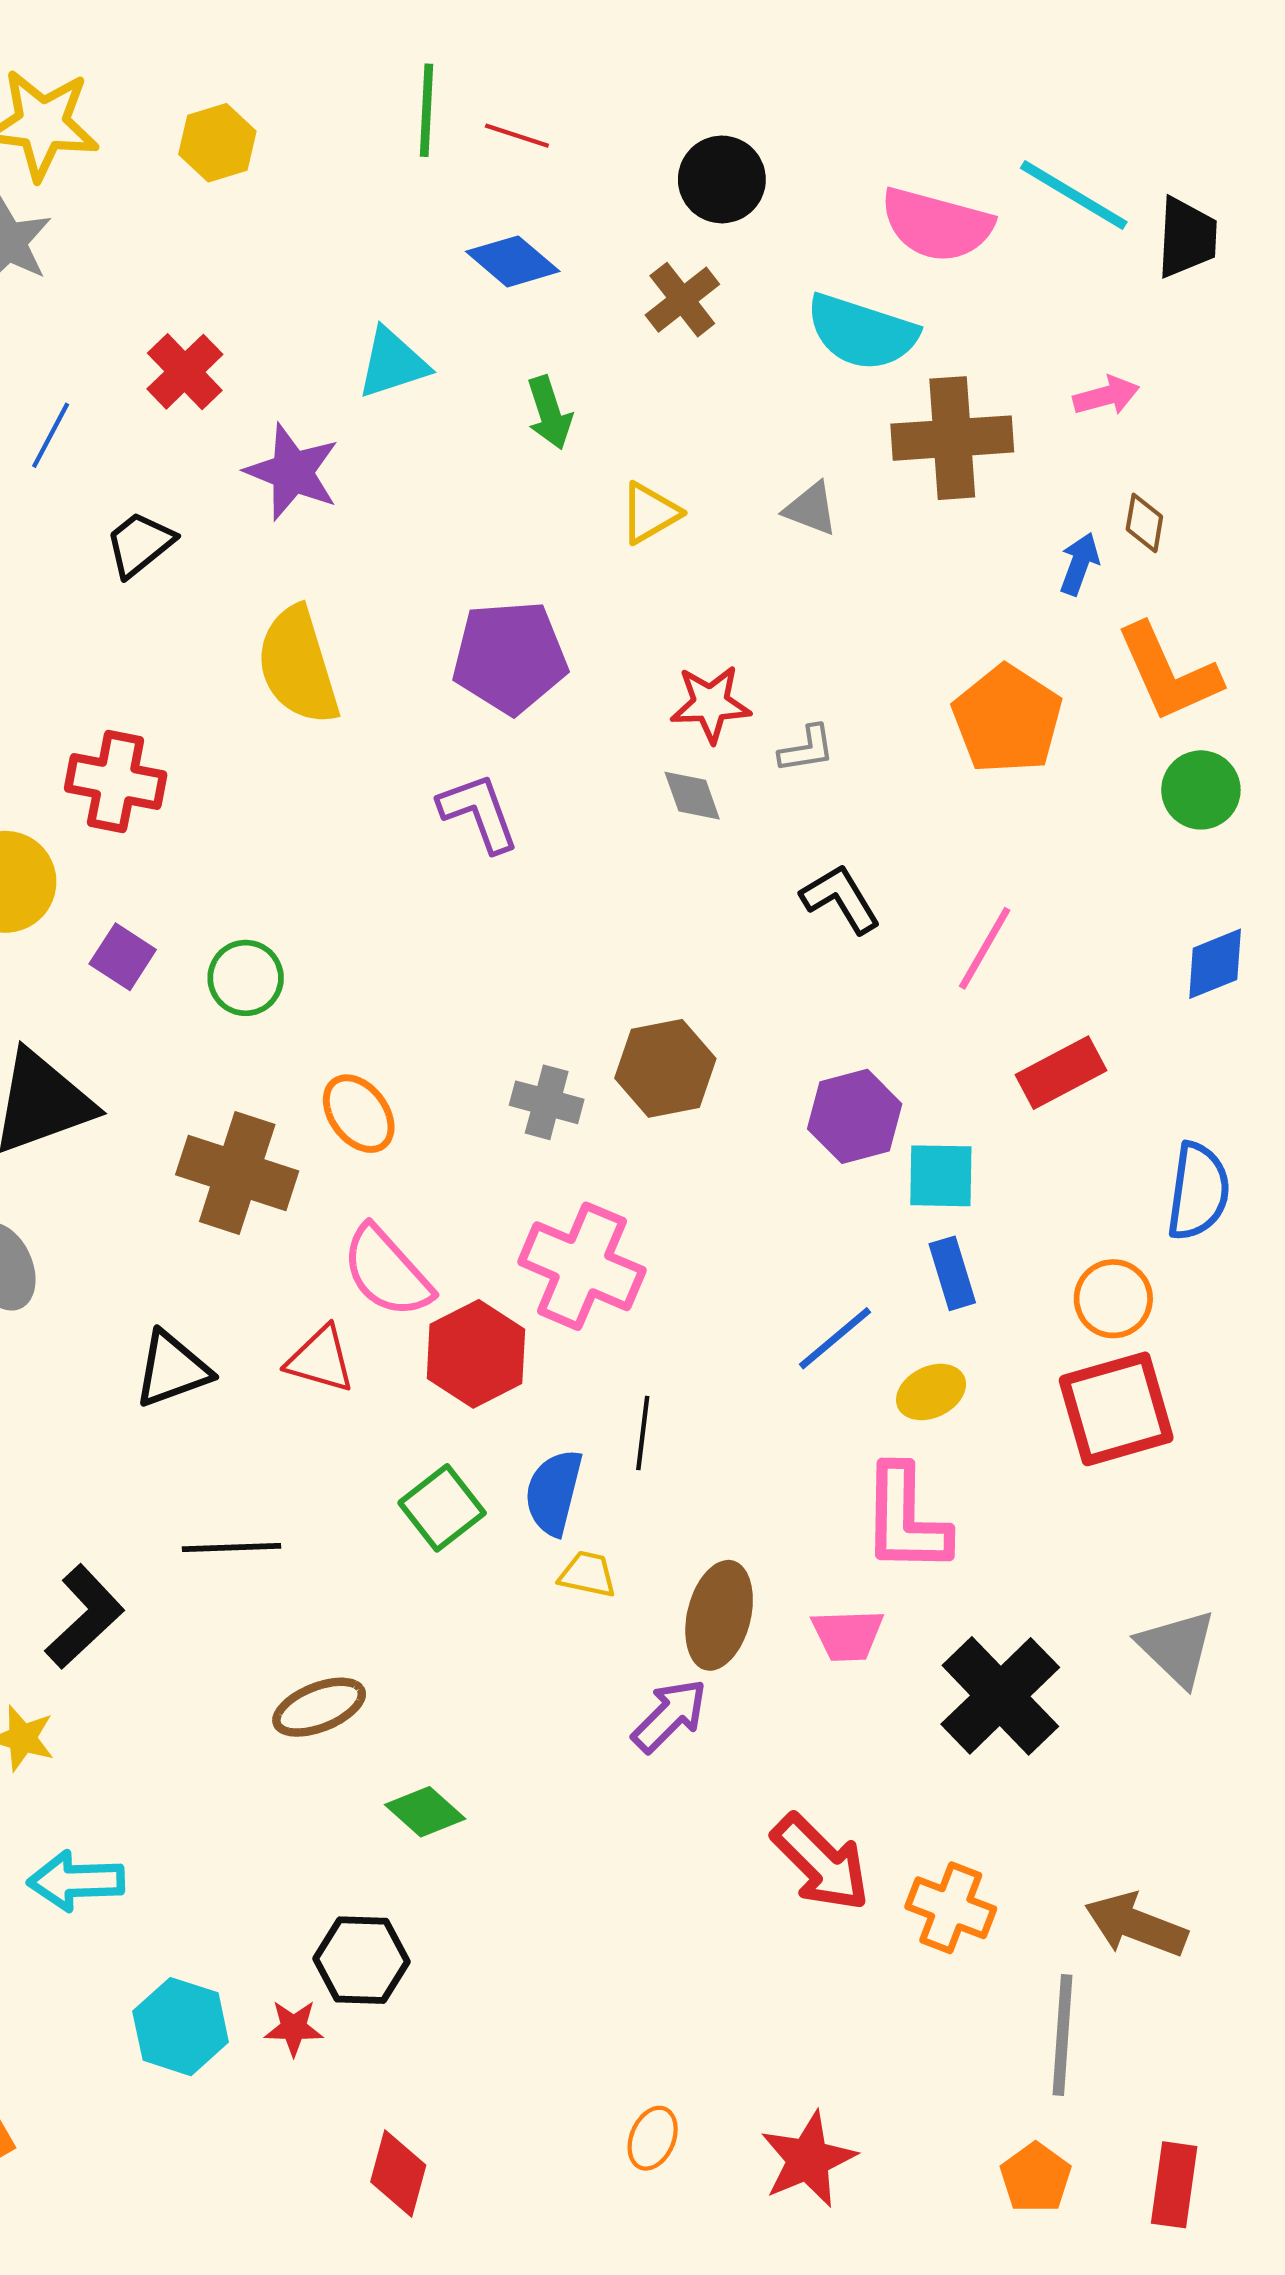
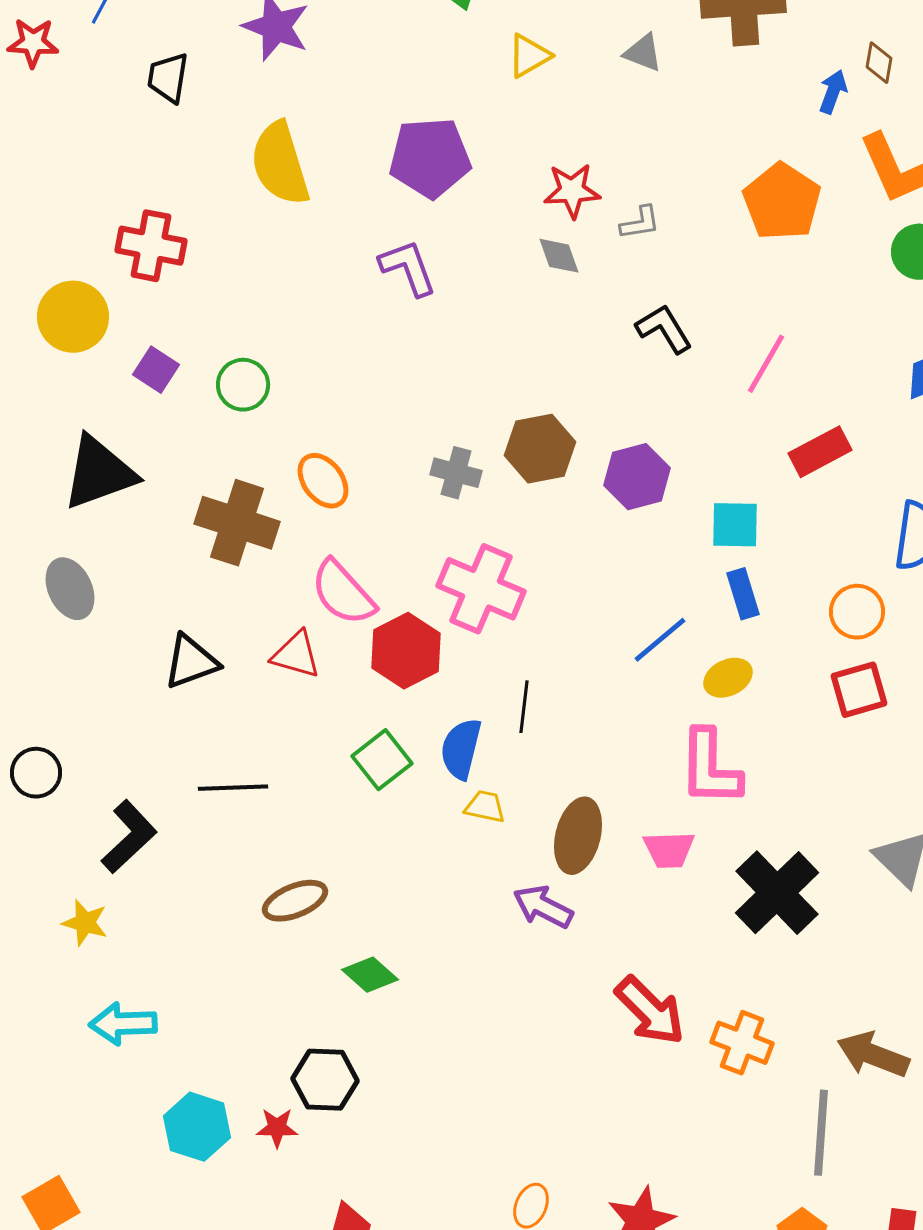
black trapezoid: (140, 544) -> (168, 78), turned -42
purple hexagon: (855, 1116) -> (637, 477), moved
red square: (1116, 1409) -> (859, 690), size x0.7
purple arrow: (670, 1716) -> (543, 907), turned -108

